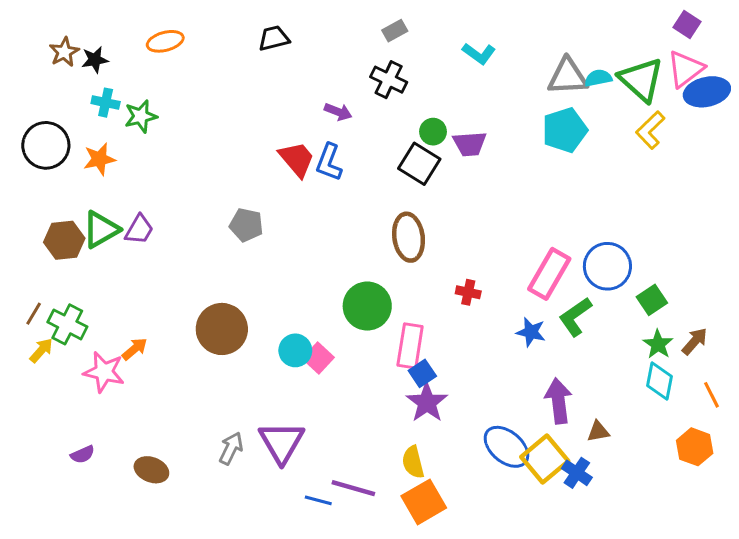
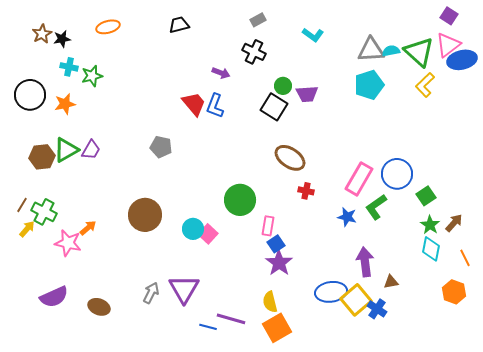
brown ellipse: (409, 237) -> (290, 158), moved, turned -48
pink rectangle: (410, 346) -> (268, 226), size x0.7
blue ellipse: (506, 447) -> (331, 292), turned -48
purple semicircle: (83, 454) -> (54, 297), size x1.8

